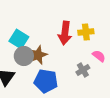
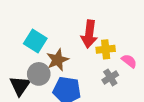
yellow cross: (86, 32) -> (106, 49), moved
gray circle: (24, 56) -> (39, 74), moved

